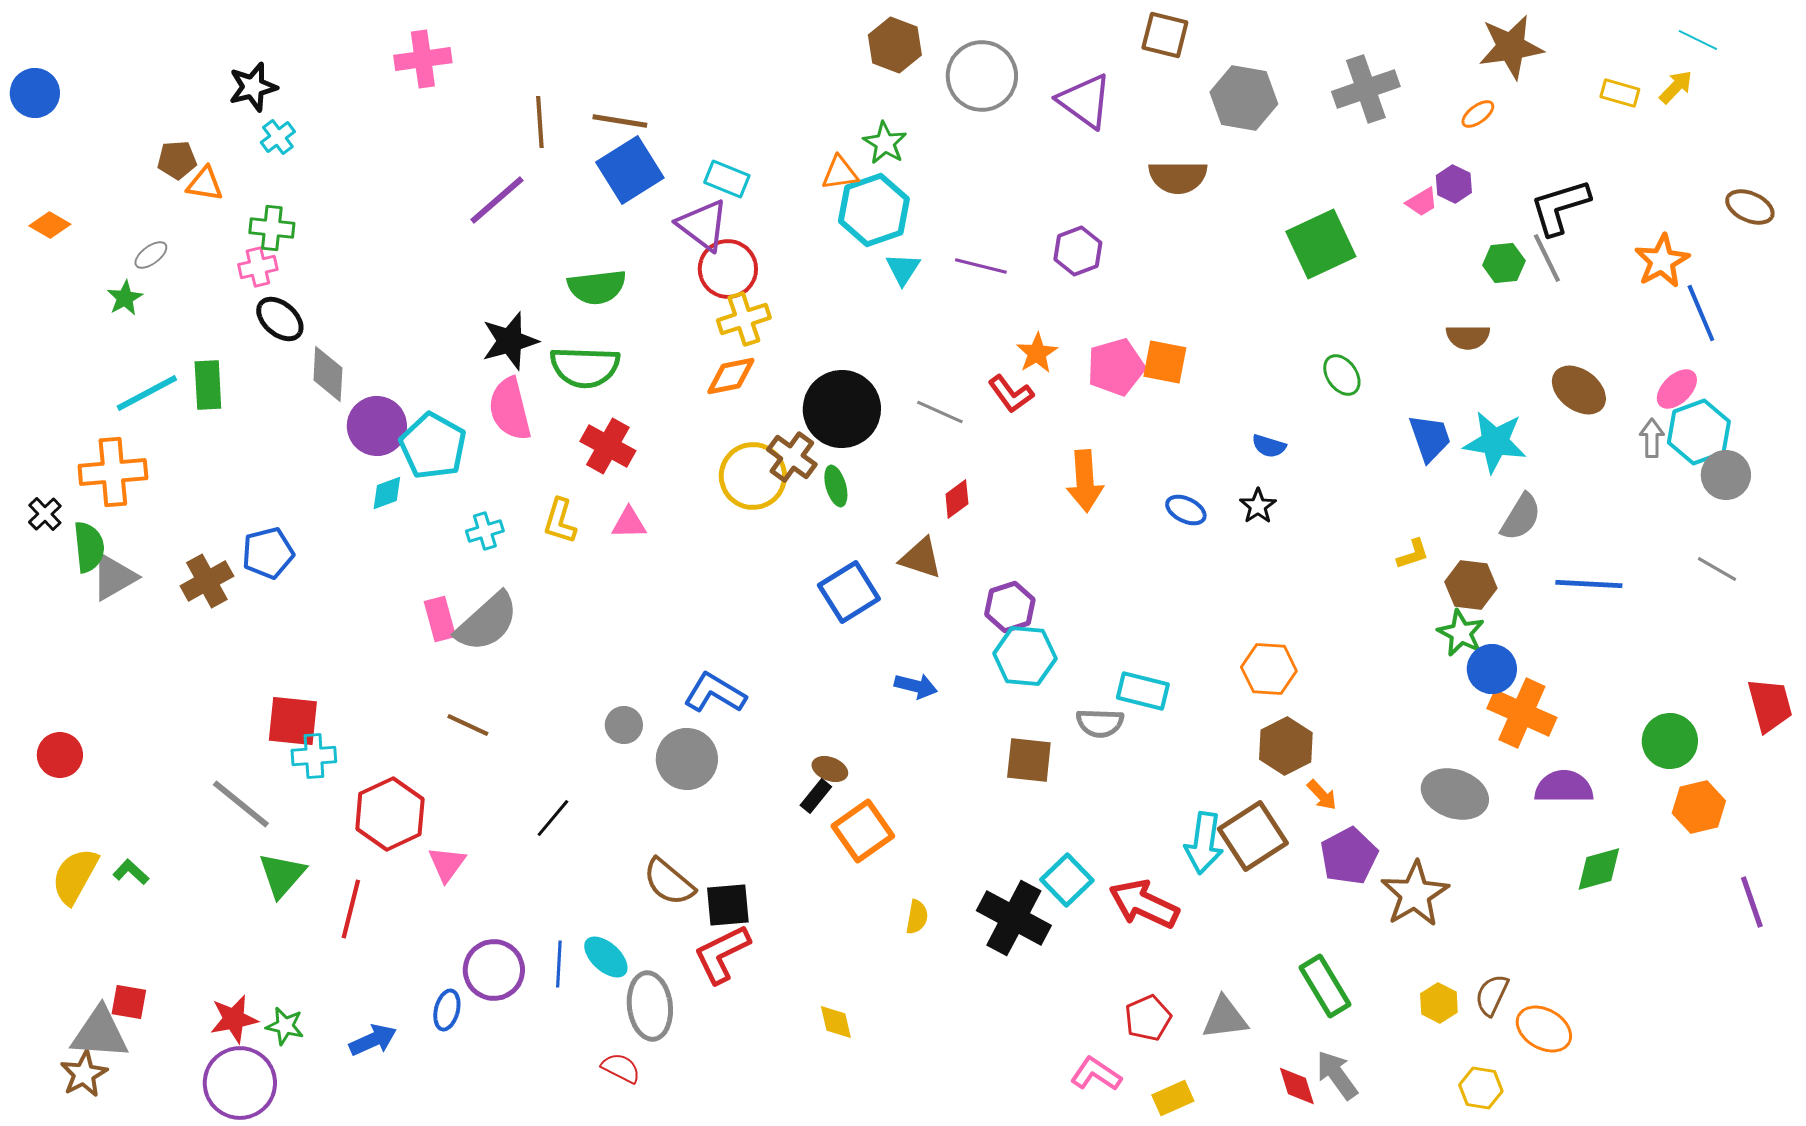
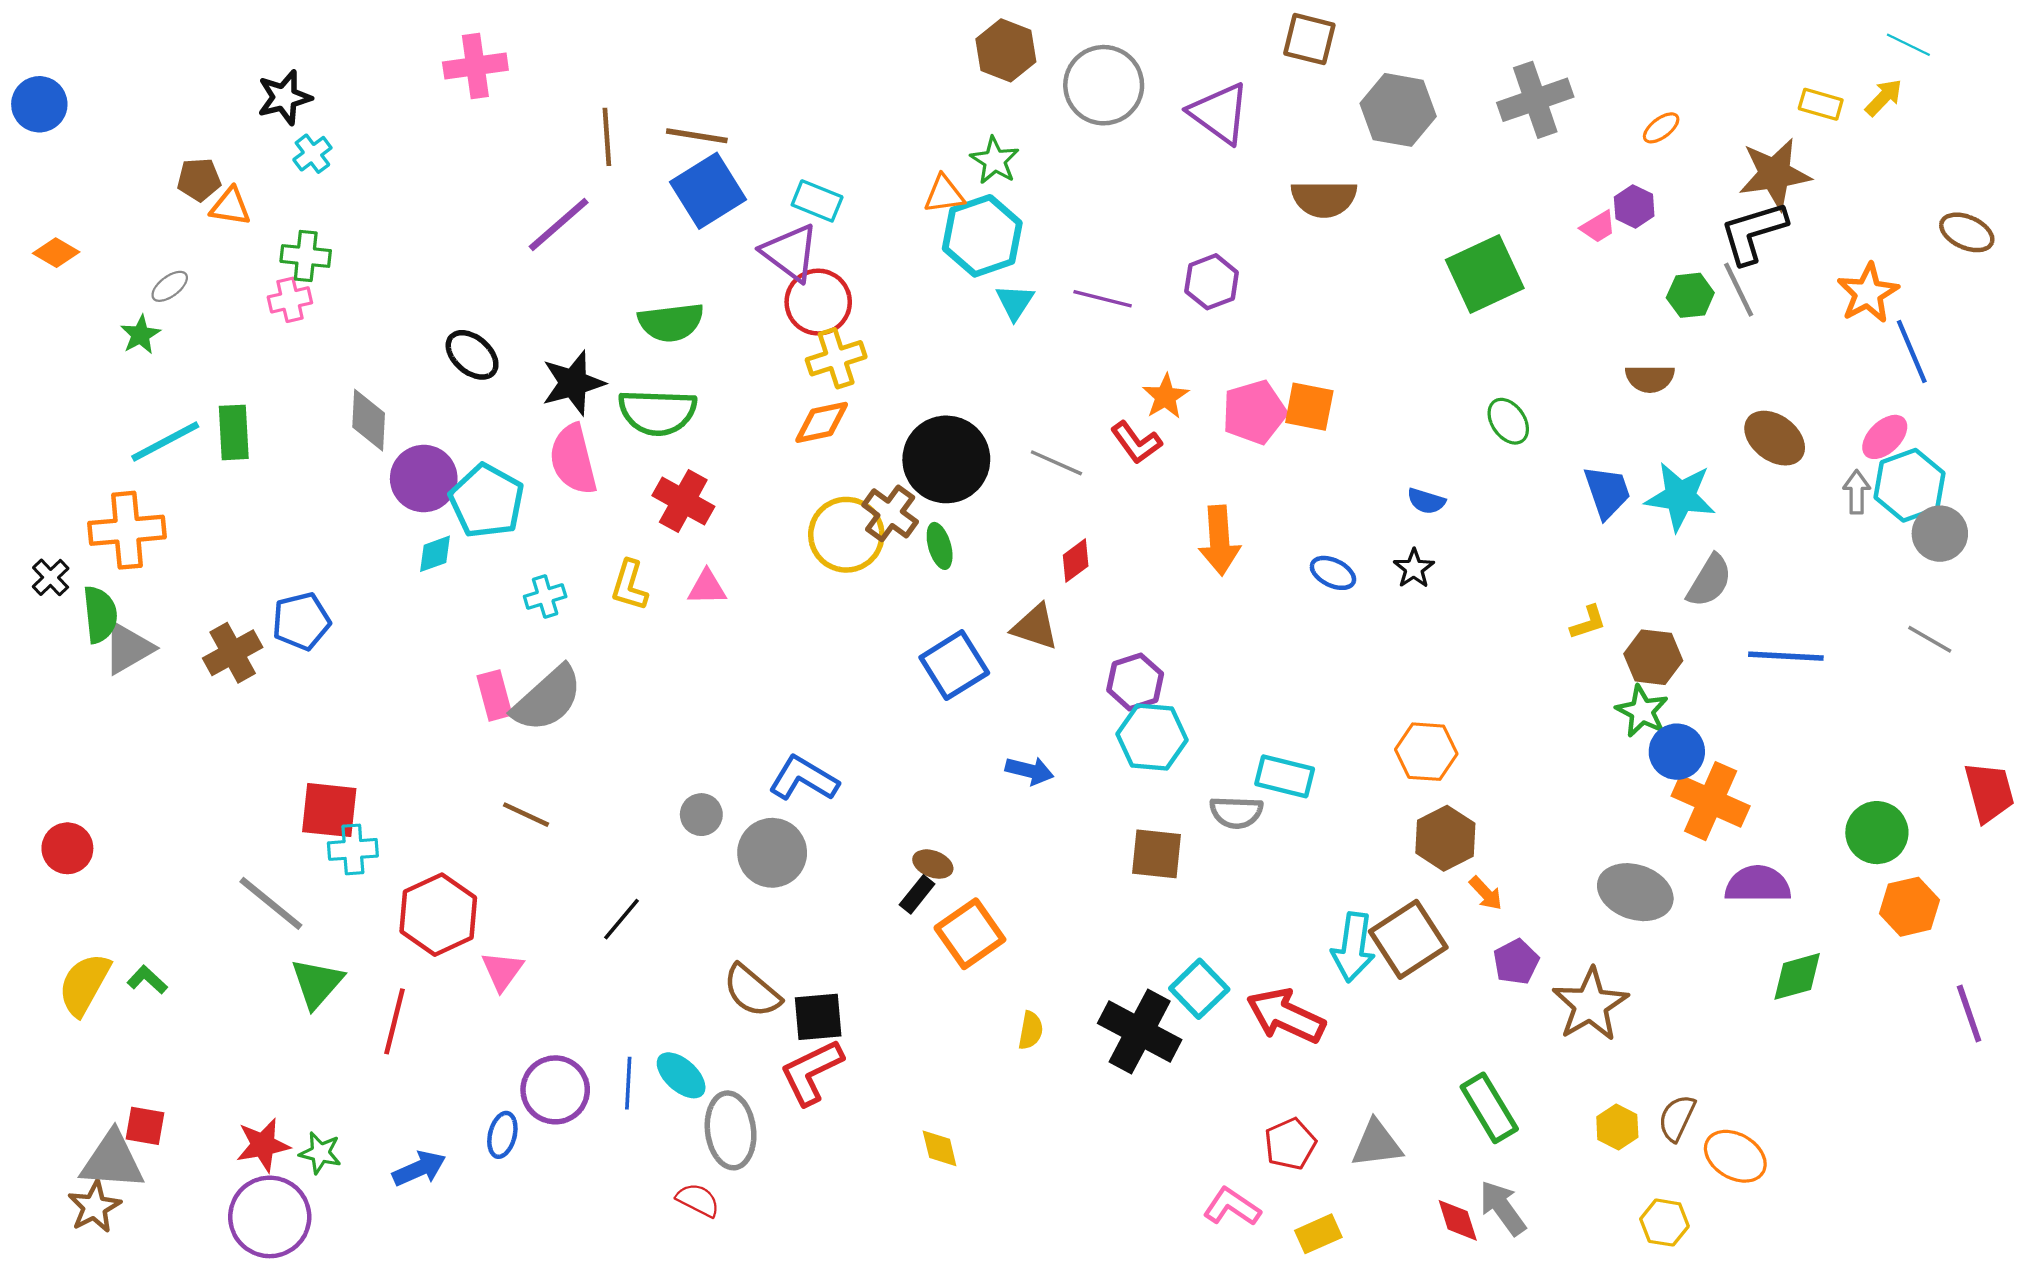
brown star: (1511, 47) -> (1775, 174), moved
black ellipse: (280, 319) -> (472, 355), moved
purple pentagon: (1349, 856) -> (1516, 962), size x0.7

